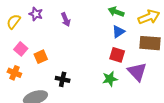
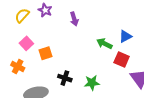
green arrow: (116, 12) -> (104, 44), moved
green star: (110, 79) -> (92, 83), moved

